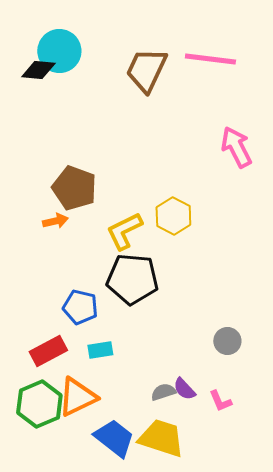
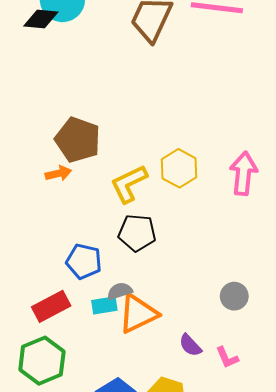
pink arrow: (236, 147) -> (243, 173), moved, turned 33
black pentagon: (132, 279) -> (137, 233), size x0.7
gray semicircle: (163, 392) -> (120, 291), moved
orange triangle: (77, 397) -> (138, 314), moved

